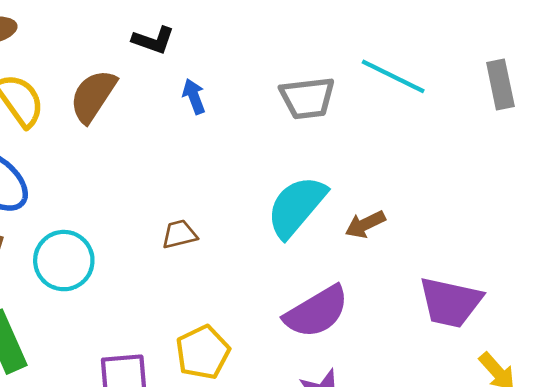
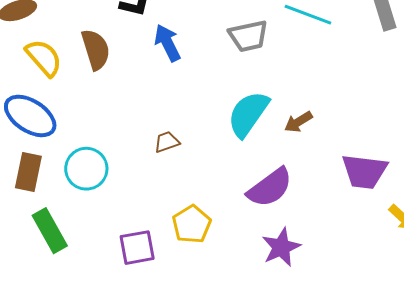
brown semicircle: (93, 96) -> (96, 49), turned 135
blue arrow: (194, 96) -> (168, 43), size x1.5

